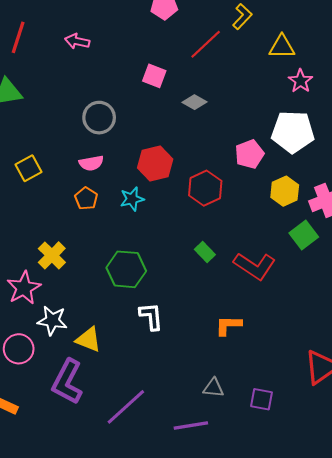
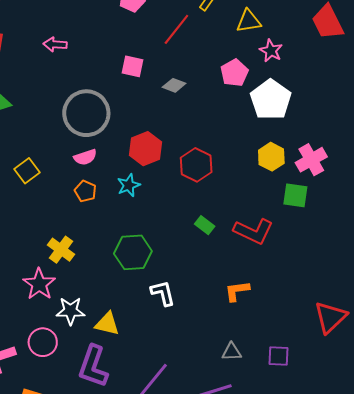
gray circle: (99, 118) -> (86, 113), size x1.5
white pentagon: (293, 132) -> (271, 100), turned -30
pink pentagon: (249, 154) -> (234, 73), moved
green square: (304, 235) -> (295, 195), turned -36

